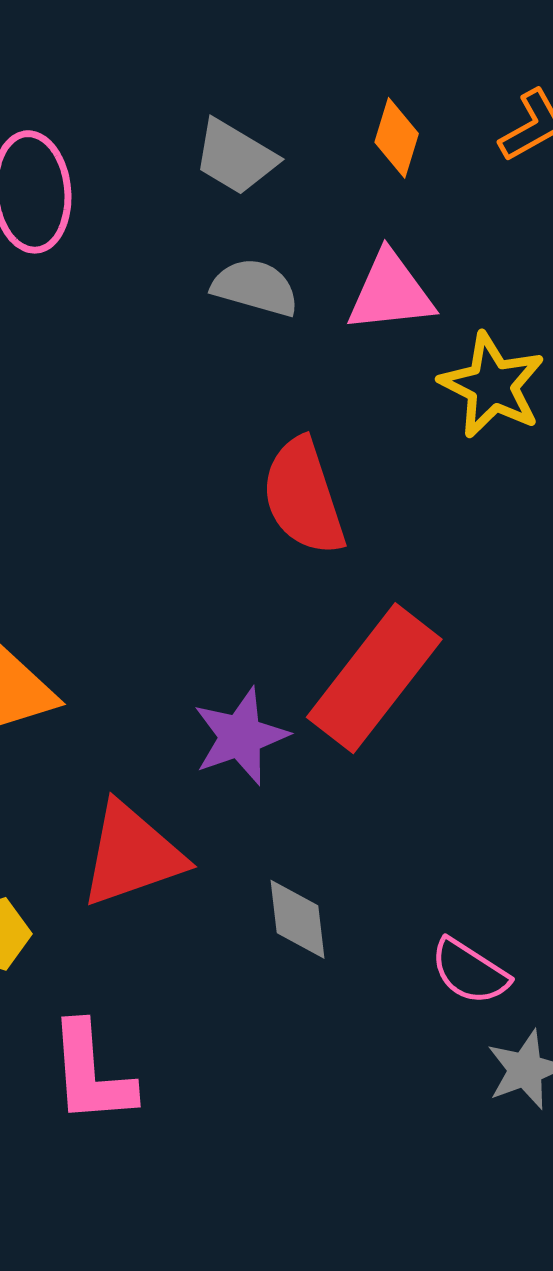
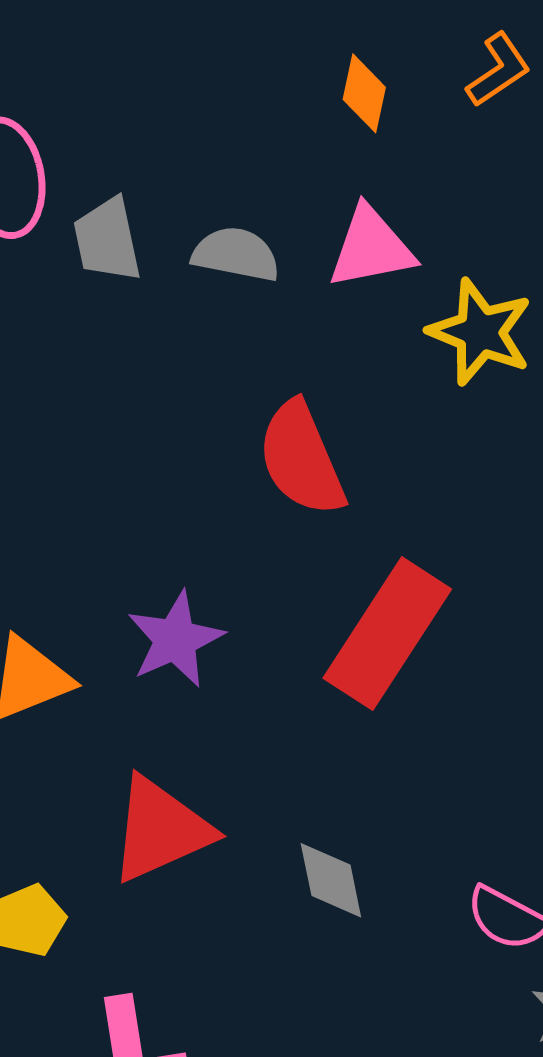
gray trapezoid: (235, 157) -> (107, 240), moved, turned 52
purple star: (240, 736) -> (175, 639), moved

